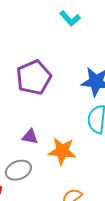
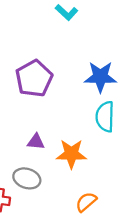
gray ellipse: (18, 170) -> (27, 178), turned 45

